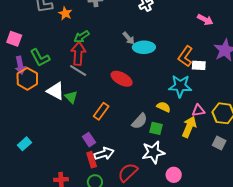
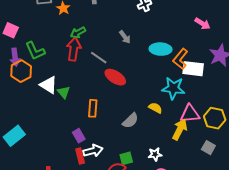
cyan ellipse: (144, 47) -> (161, 49), moved
white rectangle: (199, 65) -> (193, 69), size x1.5
gray line: (78, 71) -> (99, 58), moved
pink triangle: (198, 110) -> (190, 114), size x1.5
orange rectangle: (101, 111) -> (93, 108), turned -36
green square: (156, 128) -> (126, 158), moved, turned -32
cyan rectangle: (25, 144) -> (14, 136), size x1.5
white star: (153, 152) -> (155, 154), moved, size x0.6

